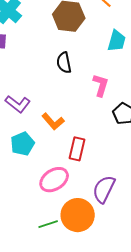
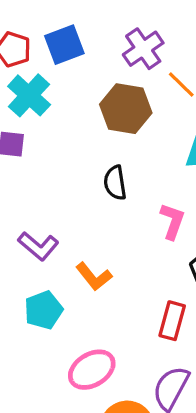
red rectangle: (77, 149) -> (172, 321), moved

